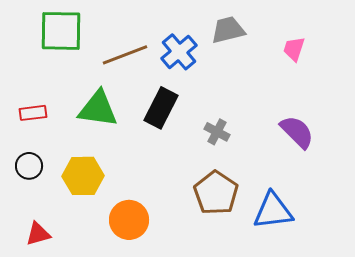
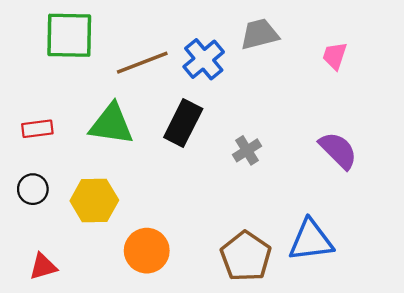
gray cross: (217, 132) -> (247, 150), turned 30
brown pentagon: (216, 193) -> (246, 256), moved

